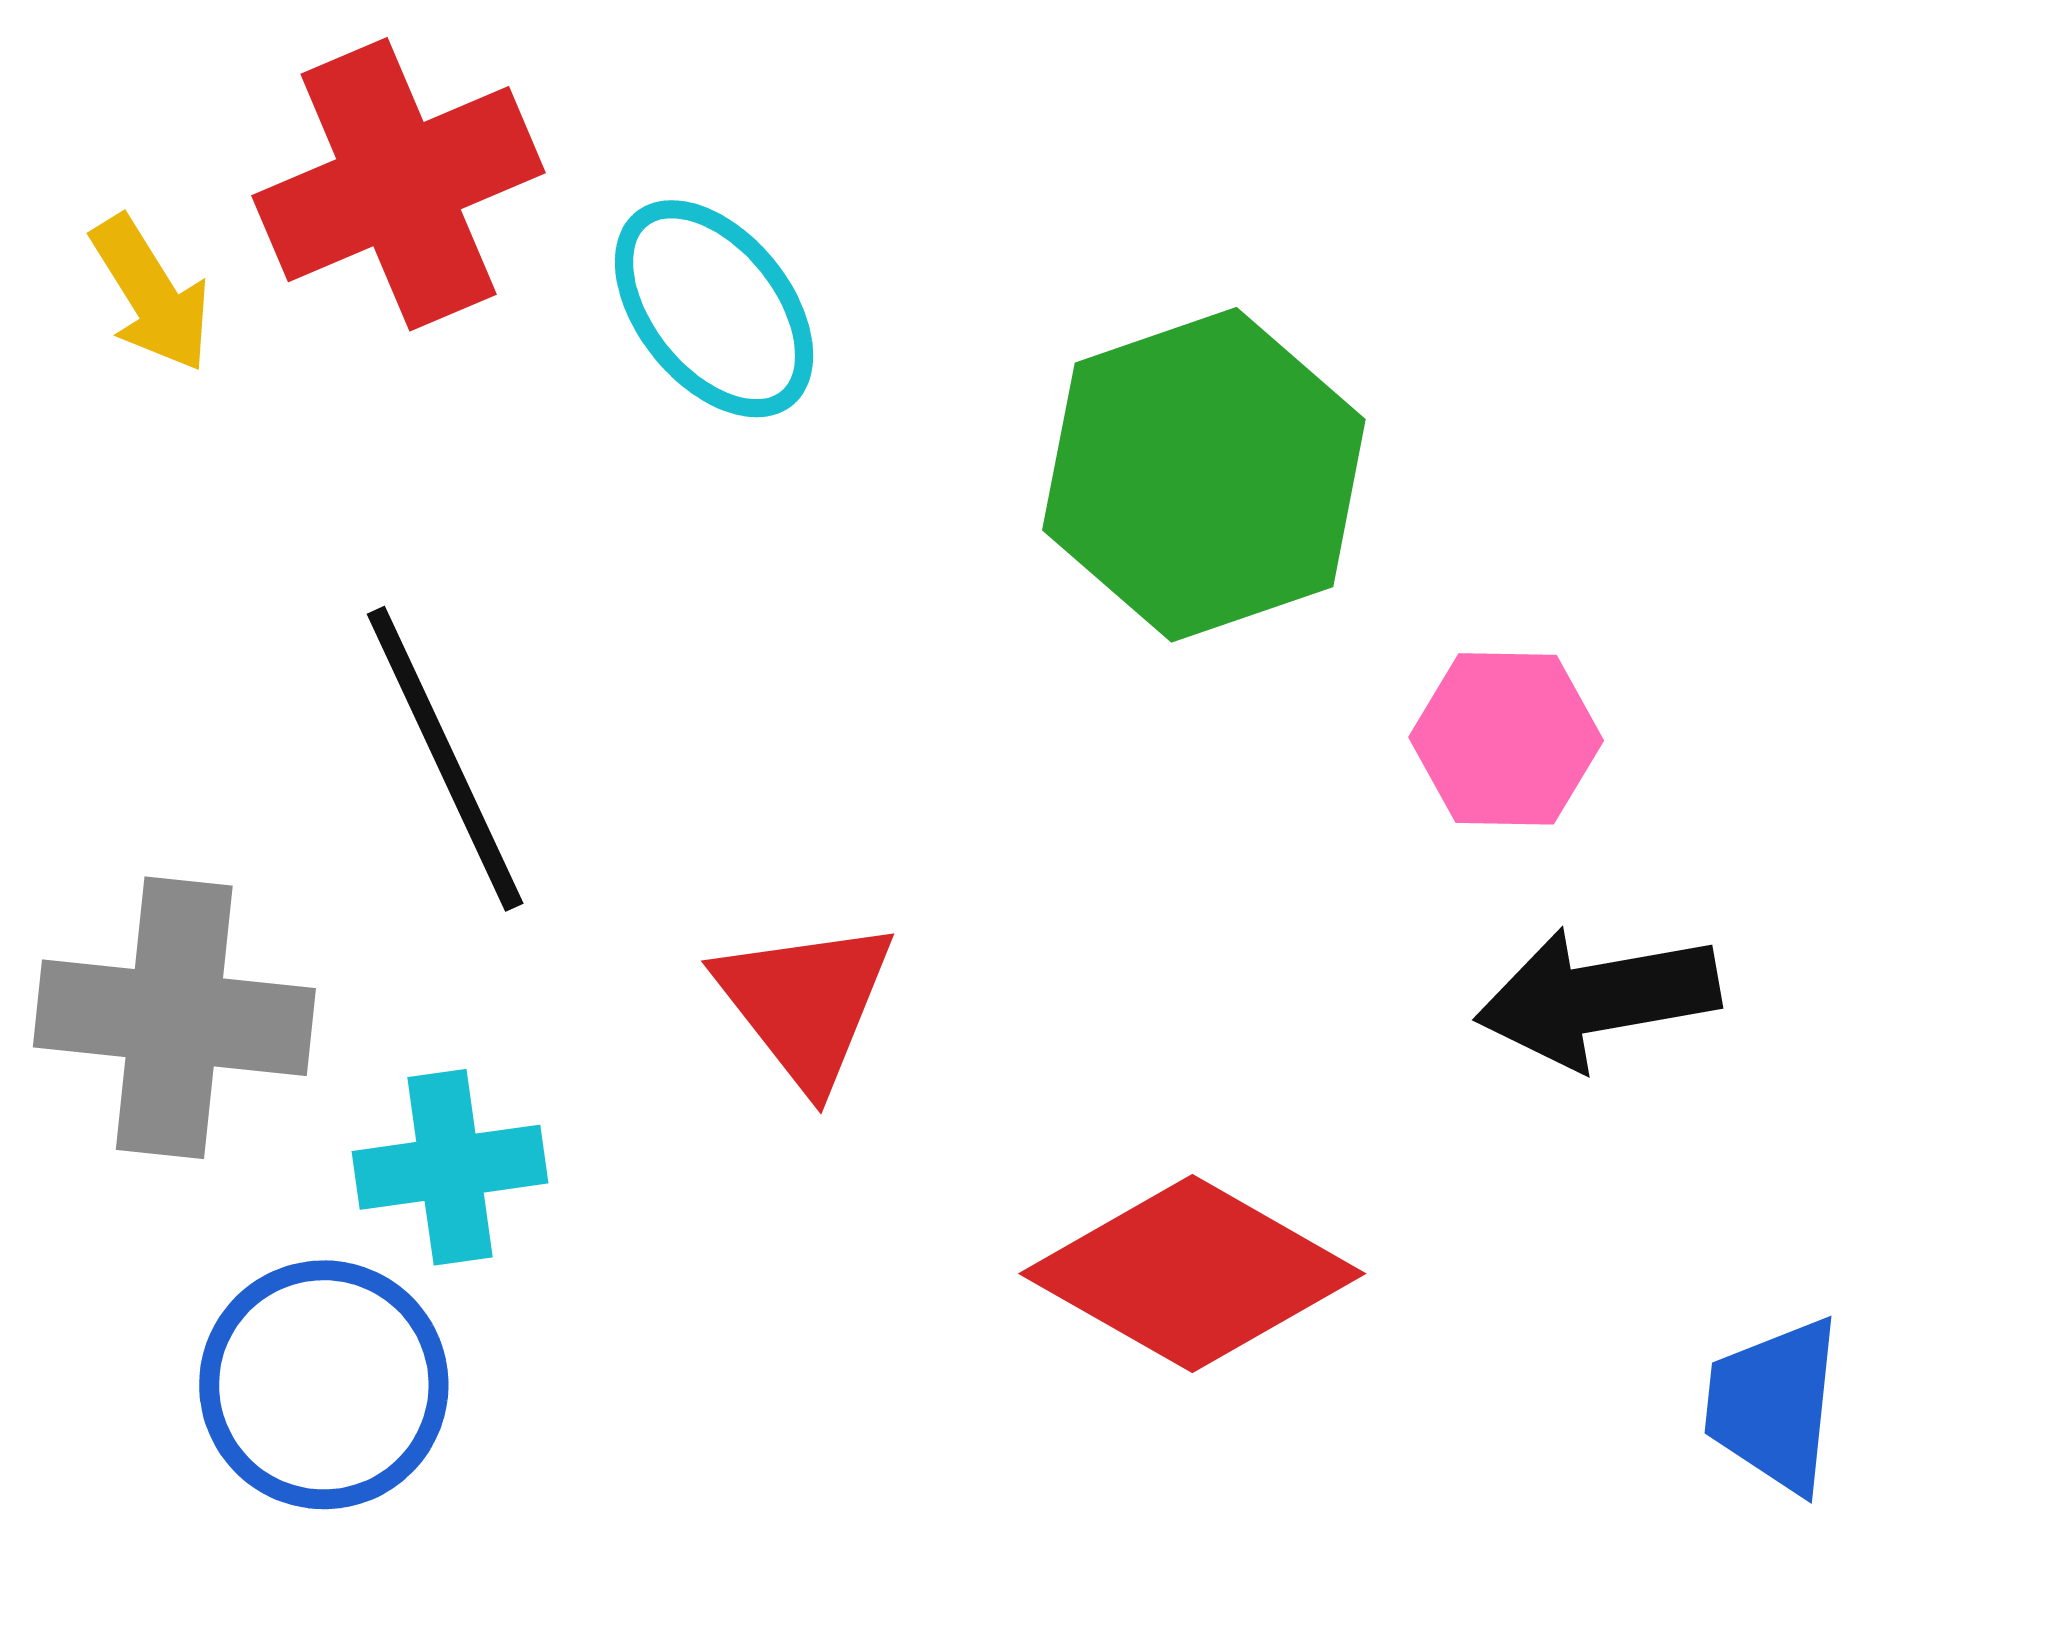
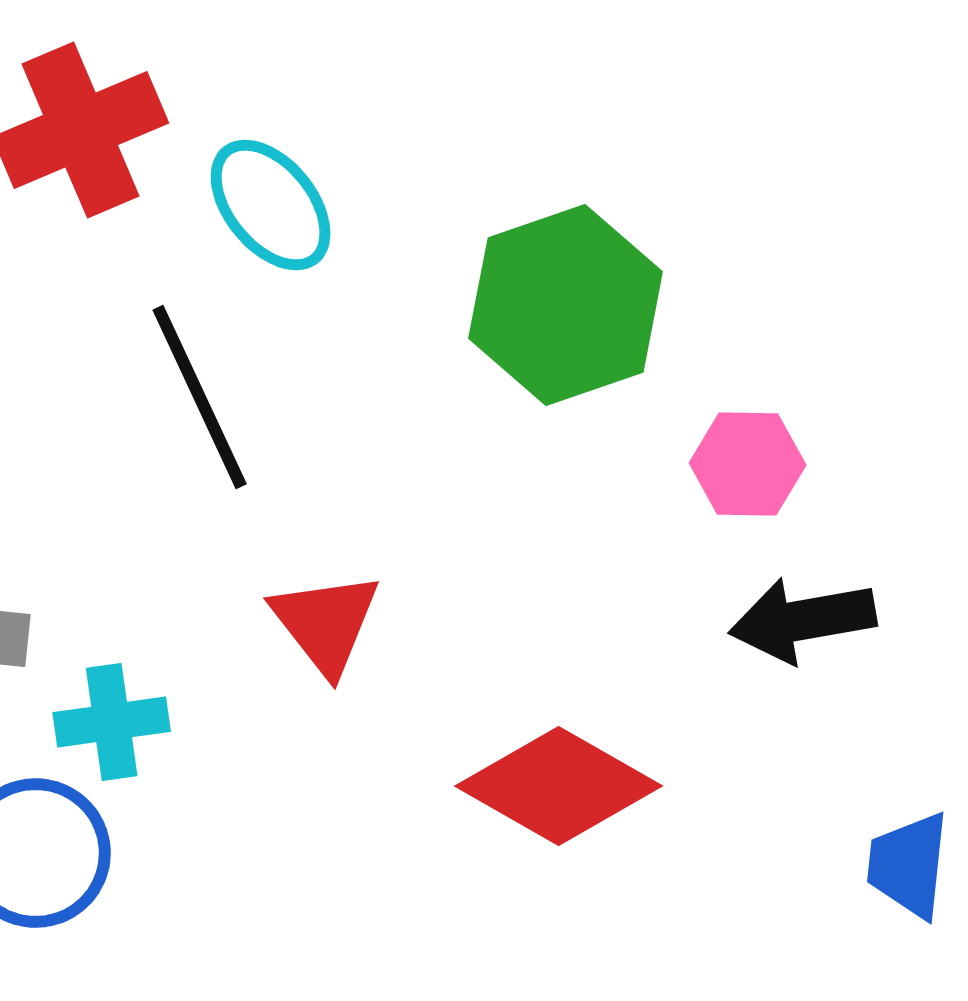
black line: (445, 759) -> (200, 397), moved

